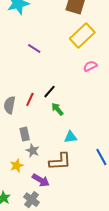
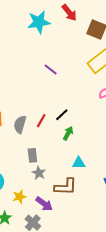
green arrow: (57, 109) -> (68, 133), turned 64
yellow star: (17, 166) -> (19, 197), moved

